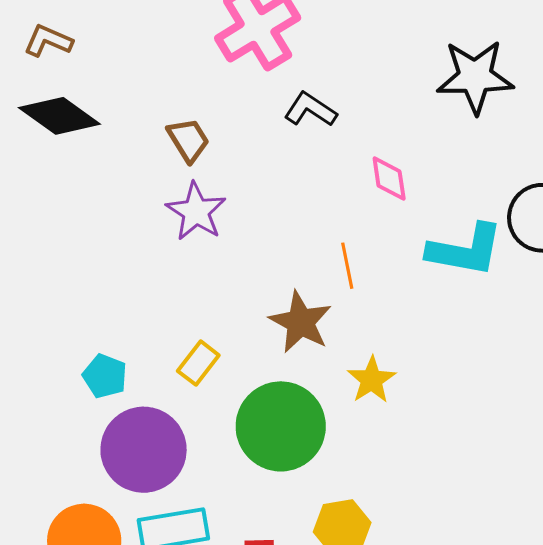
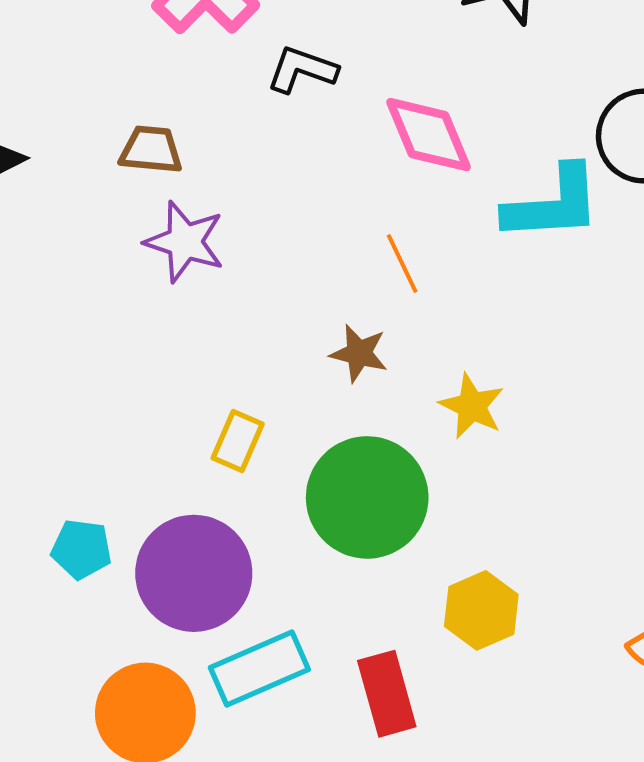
brown trapezoid: (188, 140) -> (151, 150), turned -39
pink diamond: (389, 178) -> (428, 135), size x1.5
brown star: (301, 322) -> (359, 353), size x0.7
cyan pentagon: (105, 376) -> (82, 549), moved

